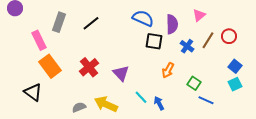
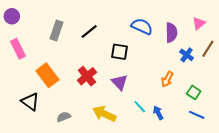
pink rectangle: (39, 40) -> (18, 49), moved
black square: (154, 41) -> (120, 52), moved
blue line: (206, 100) -> (197, 115), moved
gray semicircle: (79, 107) -> (64, 117), moved

